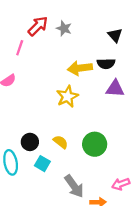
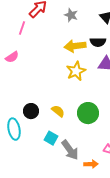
gray star: (64, 28) -> (71, 15), moved
yellow star: (67, 97) -> (76, 71), moved
cyan square: (42, 164) -> (51, 138), moved

